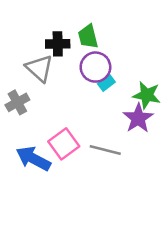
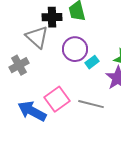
purple circle: (95, 67) -> (75, 49), moved
cyan rectangle: (106, 83) -> (92, 62), moved

